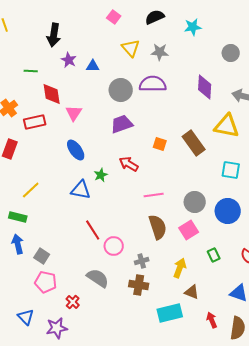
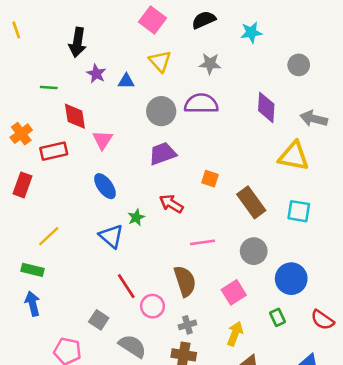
pink square: (114, 17) -> (152, 20), size x1.5
yellow triangle: (131, 48) -> (160, 61), moved
brown rectangle: (194, 143) -> (251, 202), moved
blue triangle: (81, 190) -> (111, 236), turned 30
blue circle: (228, 211) -> (291, 279), moved
brown semicircle: (158, 227) -> (185, 281), moved
pink square: (189, 230) -> (234, 292), moved
gray square: (42, 256) -> (99, 320), moved

